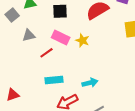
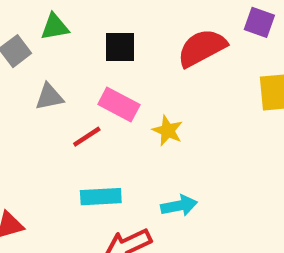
yellow star: (82, 40) -> (168, 131), moved

